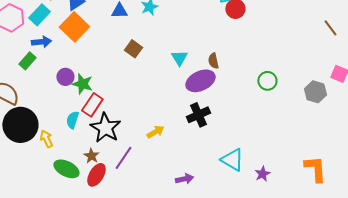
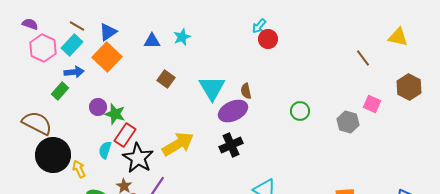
cyan triangle: (179, 58) -> (212, 88), size x1.6
yellow arrow: (155, 132) -> (178, 144), moved, size x1.8

